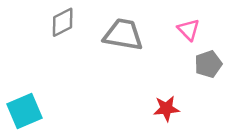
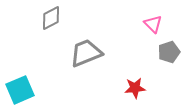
gray trapezoid: (123, 35) -> (86, 53), moved, turned -32

